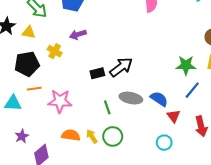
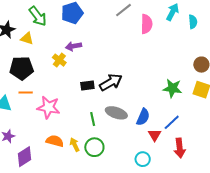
yellow cross: (55, 51) -> (59, 60), moved
blue line: (192, 90) -> (172, 122), moved
blue semicircle: (159, 99) -> (143, 117), turned 72

